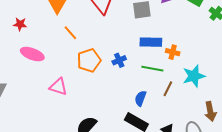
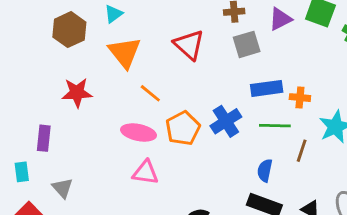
red star: (20, 24) -> (77, 93), size x1.5
pink ellipse: (32, 54) -> (138, 133), moved
blue cross: (119, 60) -> (226, 121), size x1.5

